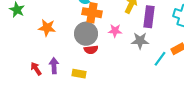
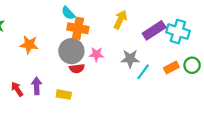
purple rectangle: (149, 17) -> (154, 30), moved, turned 50
pink star: (115, 31) -> (96, 54), moved
cyan line: (160, 59) -> (143, 72), moved

